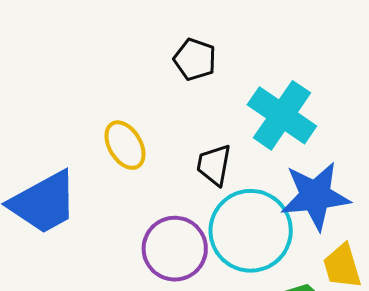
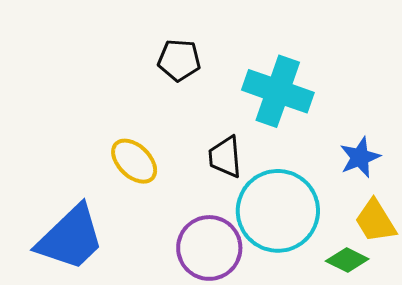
blue star: (315, 196) -> (360, 157), moved, size x0.6

